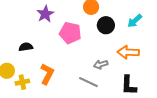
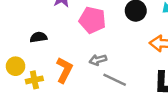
gray arrow: (101, 65) -> (98, 60), moved

